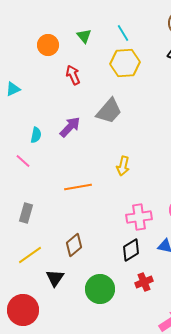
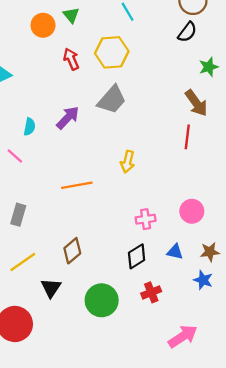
green triangle: (84, 36) -> (71, 15), moved
yellow hexagon: (125, 63) -> (112, 52), moved
pink cross: (139, 217) -> (146, 219), size x0.7

